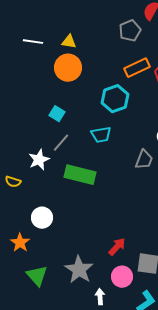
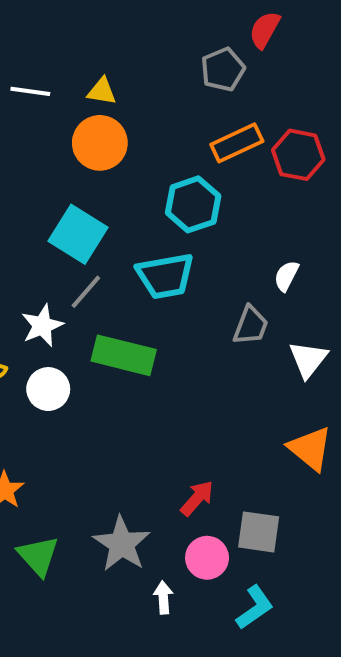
cyan square: (57, 114) -> (78, 234), size x1.8
cyan trapezoid: (101, 135) -> (165, 276), size x1.4
white circle: (42, 218) -> (48, 389), moved

